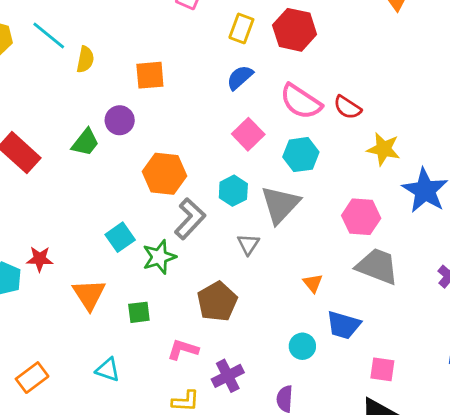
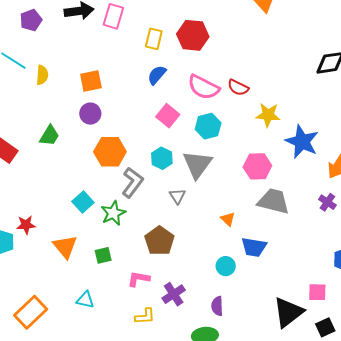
purple circle: (120, 120) -> (90, 114), moved
pink square: (382, 369) -> (317, 292), moved
orange rectangle: (32, 378) -> (31, 312), size x1.4

